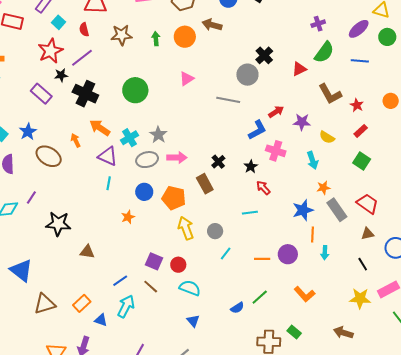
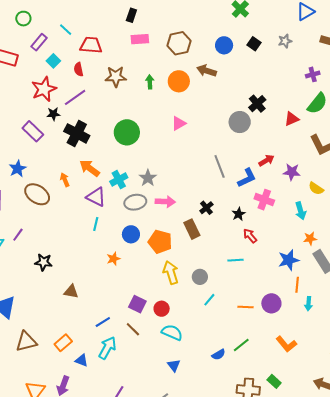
gray line: (228, 100) -> (220, 166), moved, turned 55
black star: (58, 224) -> (44, 262), size x0.7

